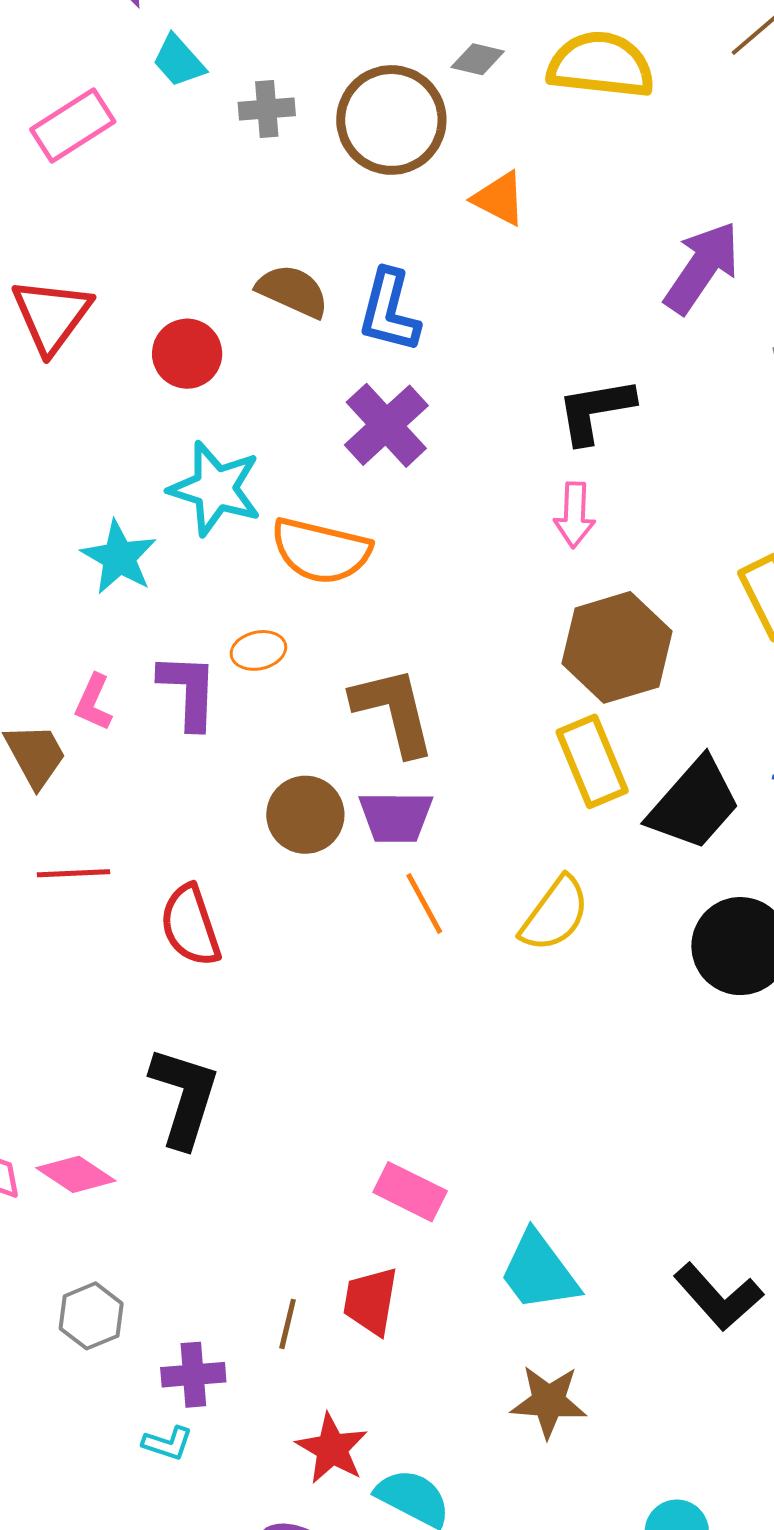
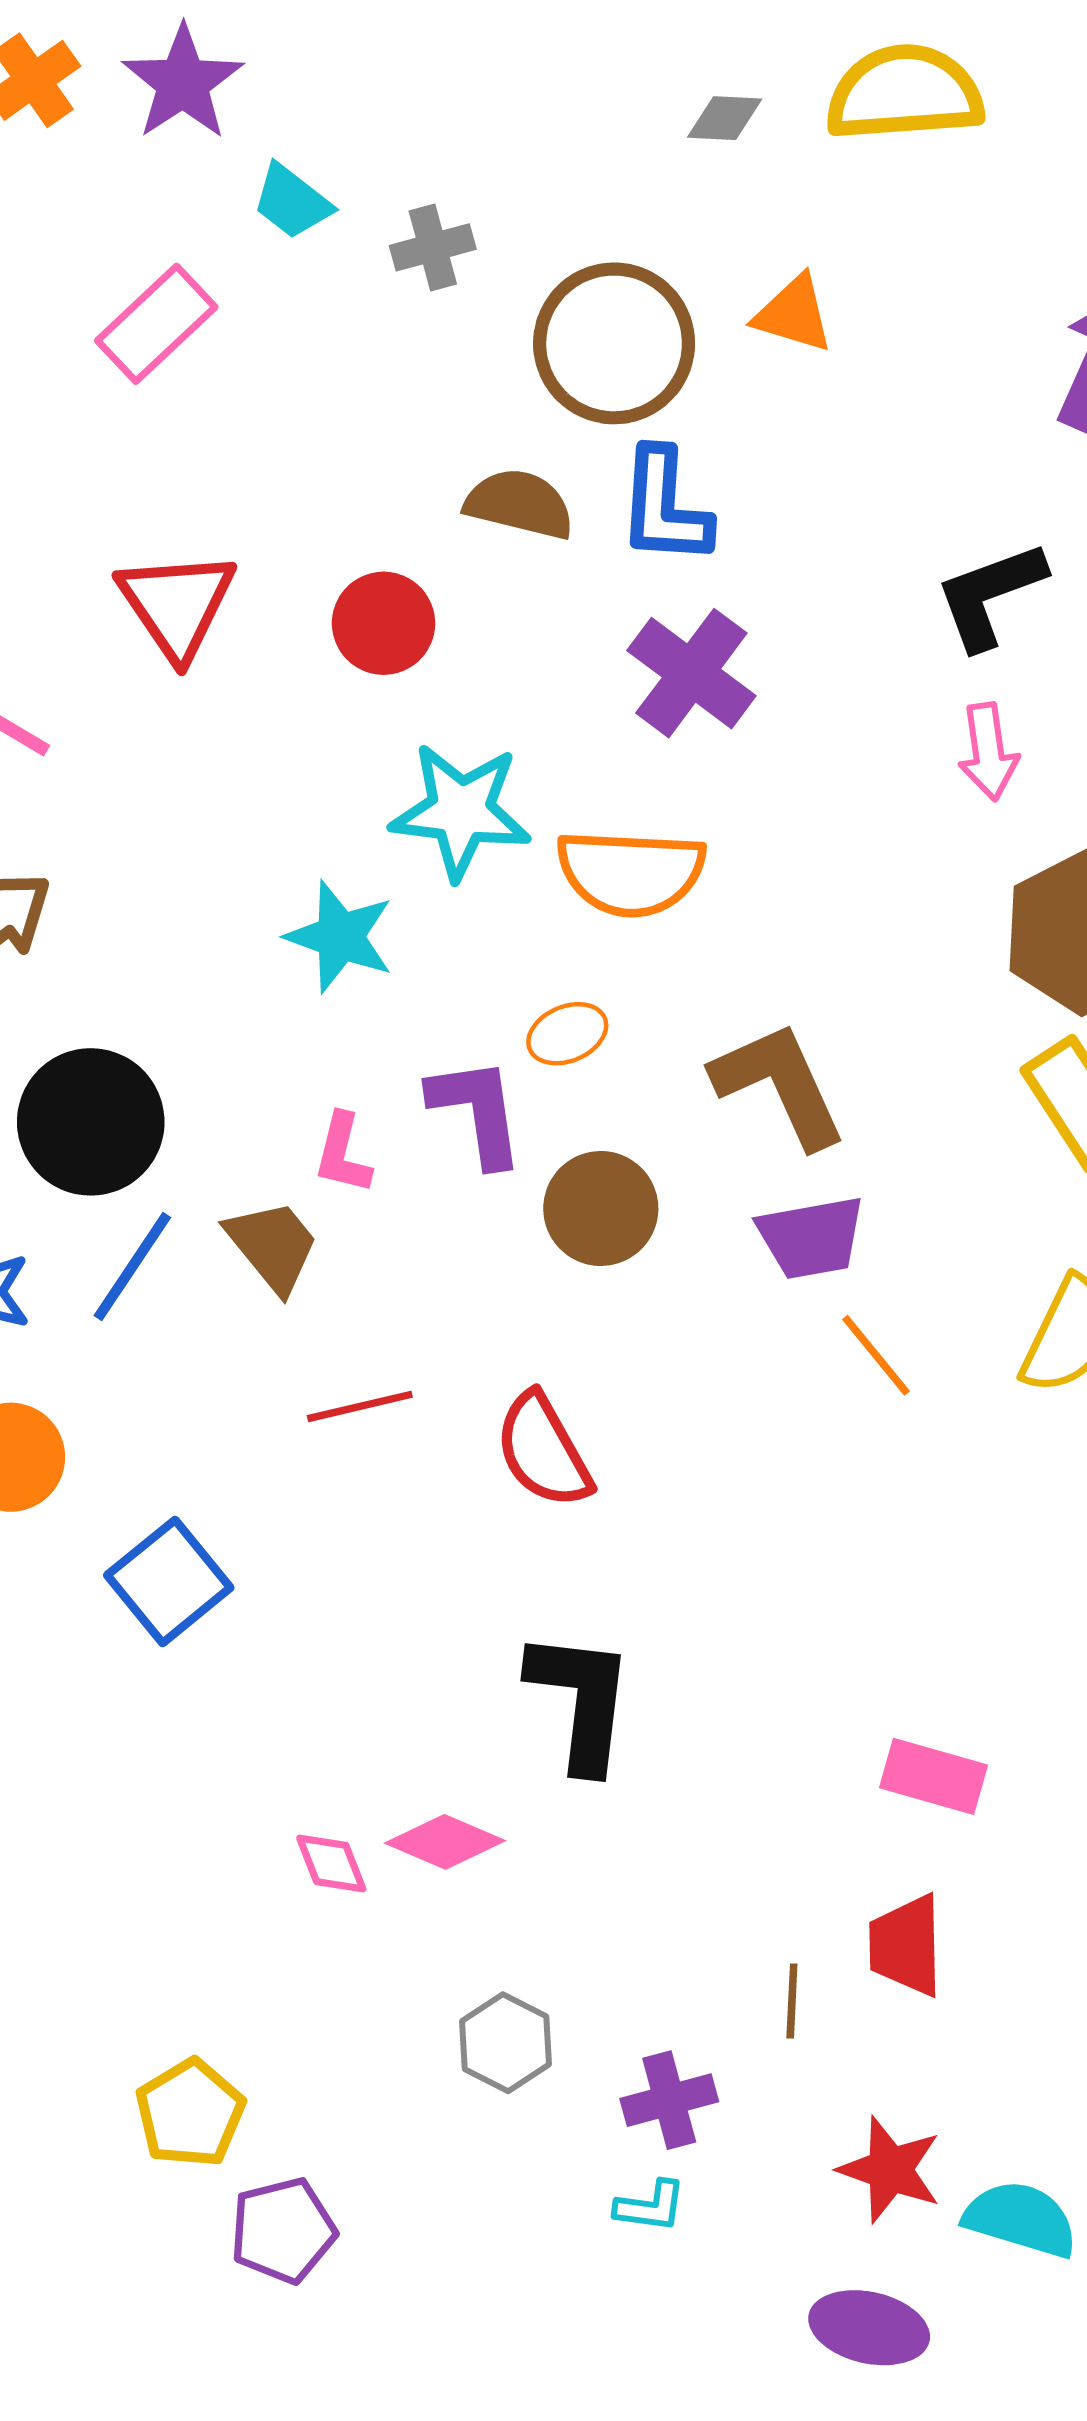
brown circle: (391, 120) -> (614, 343), moved
brown circle: (305, 815) -> (601, 1209), moved

